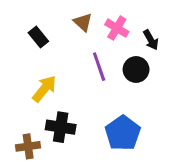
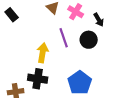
black rectangle: (38, 37) -> (12, 15), moved
yellow arrow: (44, 89) -> (43, 53), moved, turned -30

